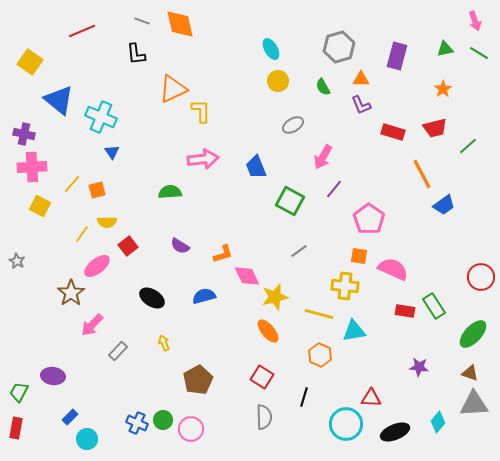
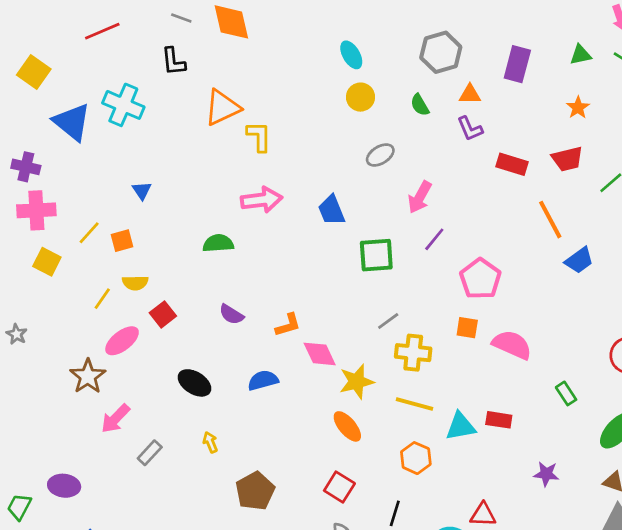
cyan cross: (101, 117) -> (123, 105), moved
green square: (290, 201) -> (376, 255), turned -32
yellow cross: (345, 286) -> (413, 353), moved
green rectangle: (434, 306) -> (566, 393), size x0.7
red rectangle: (405, 311) -> (499, 420), moved

